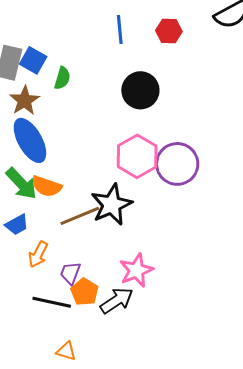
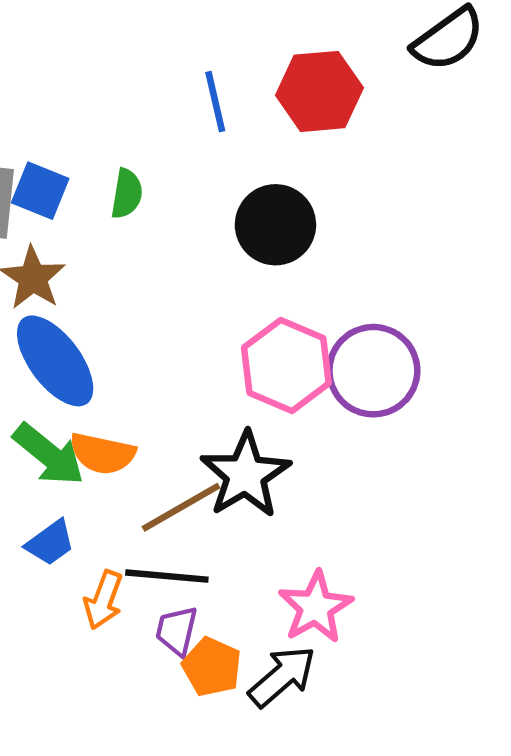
red hexagon: (169, 31) -> (319, 91), size x1.5
green semicircle: (62, 78) -> (127, 194), moved
black line: (52, 302) -> (167, 576), moved

